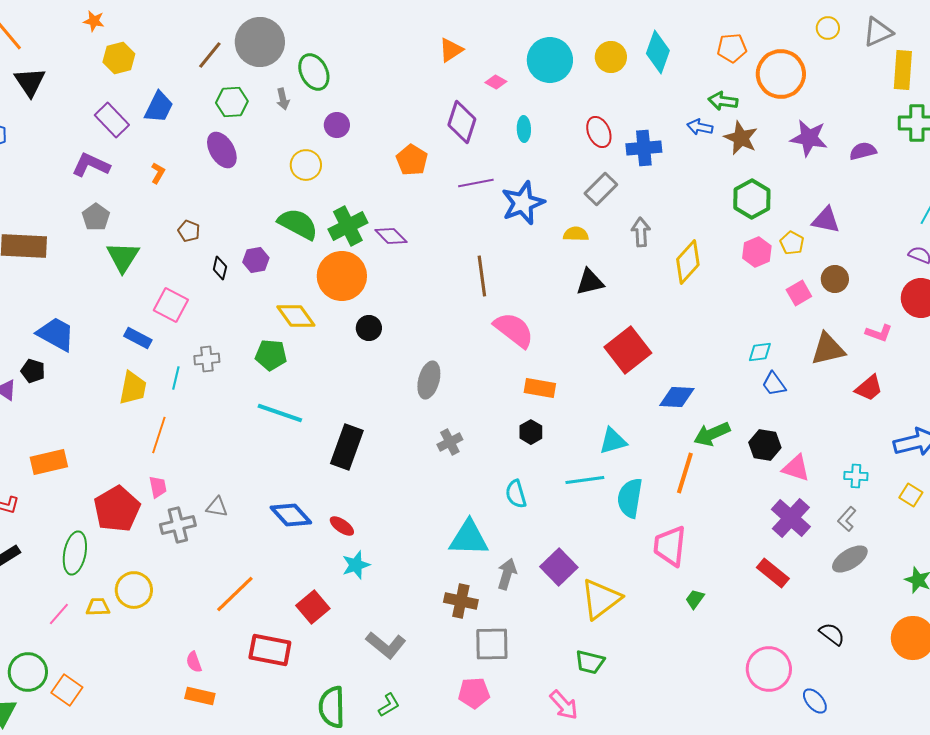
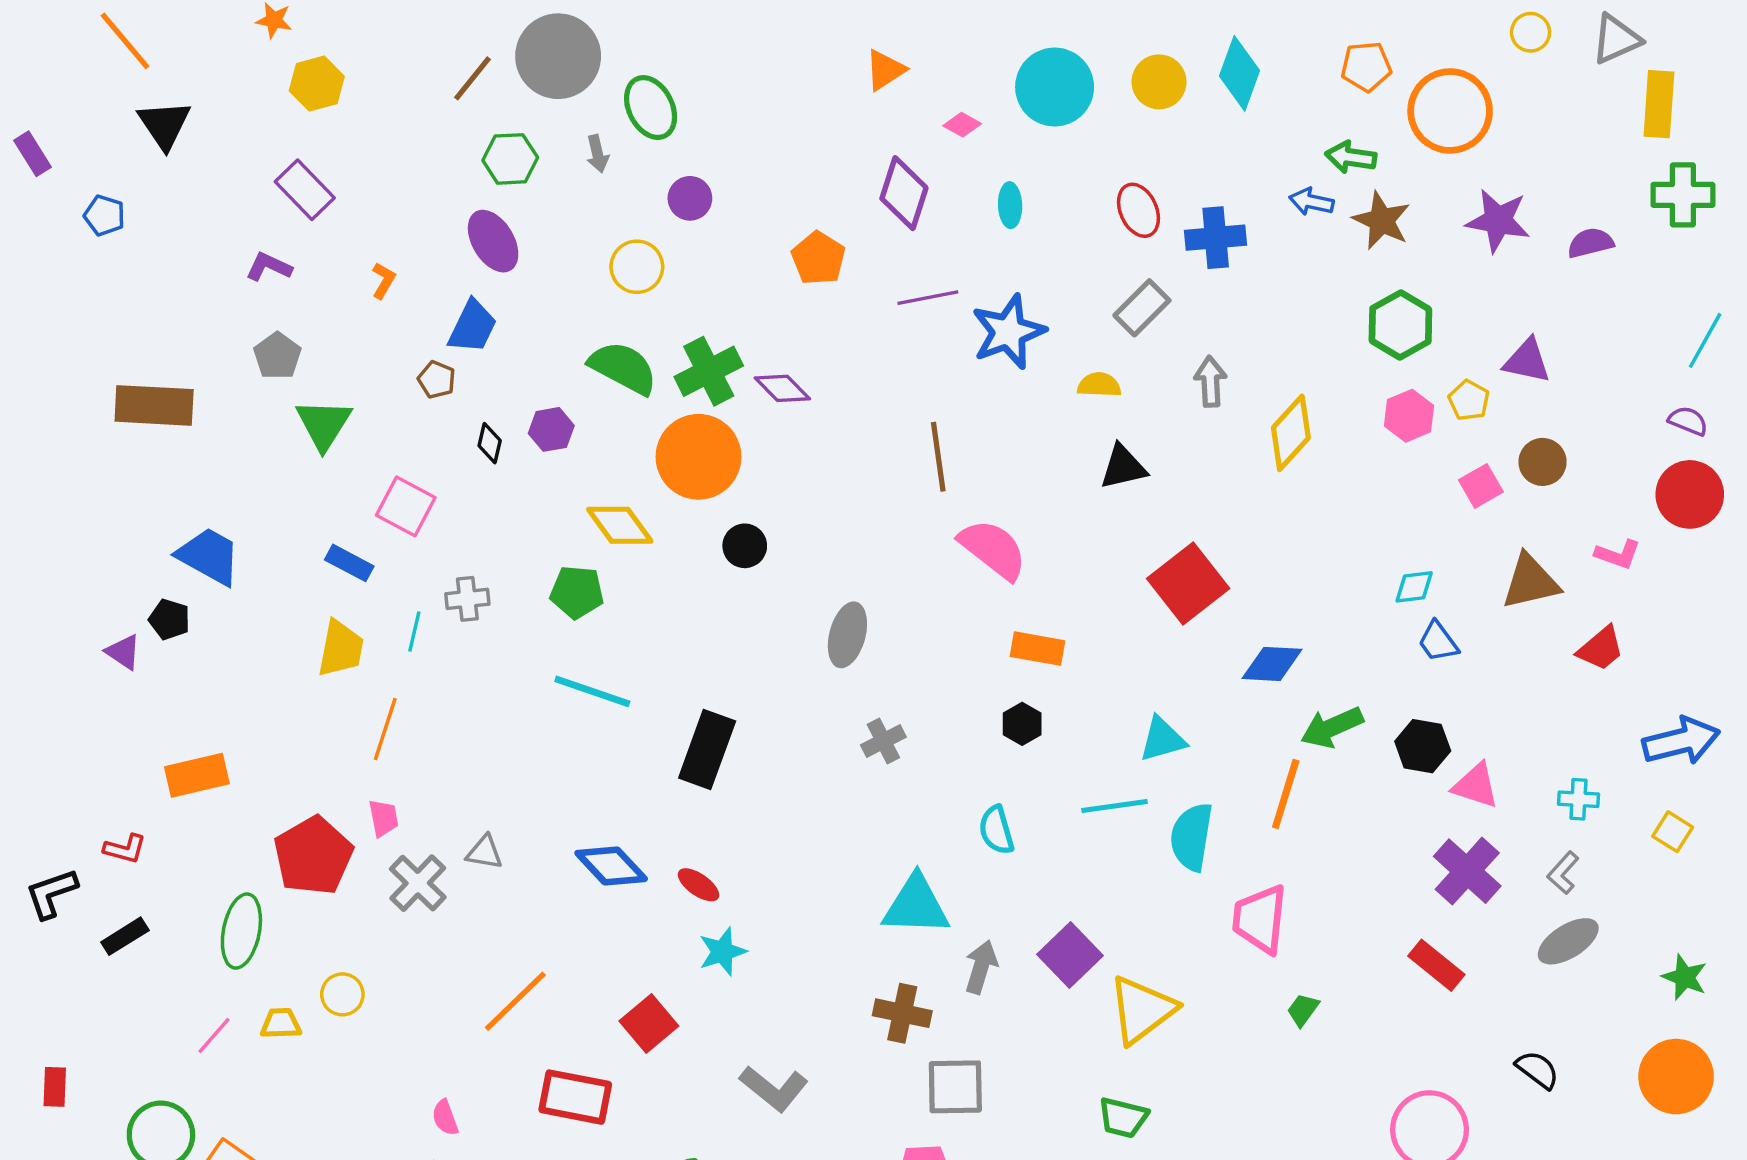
blue trapezoid: (159, 107) -> (473, 327), moved
purple L-shape: (91, 165) -> (269, 267), size x0.7
gray cross: (178, 525) -> (418, 883), turned -32
yellow circle: (134, 590) -> (342, 994), size x0.7

